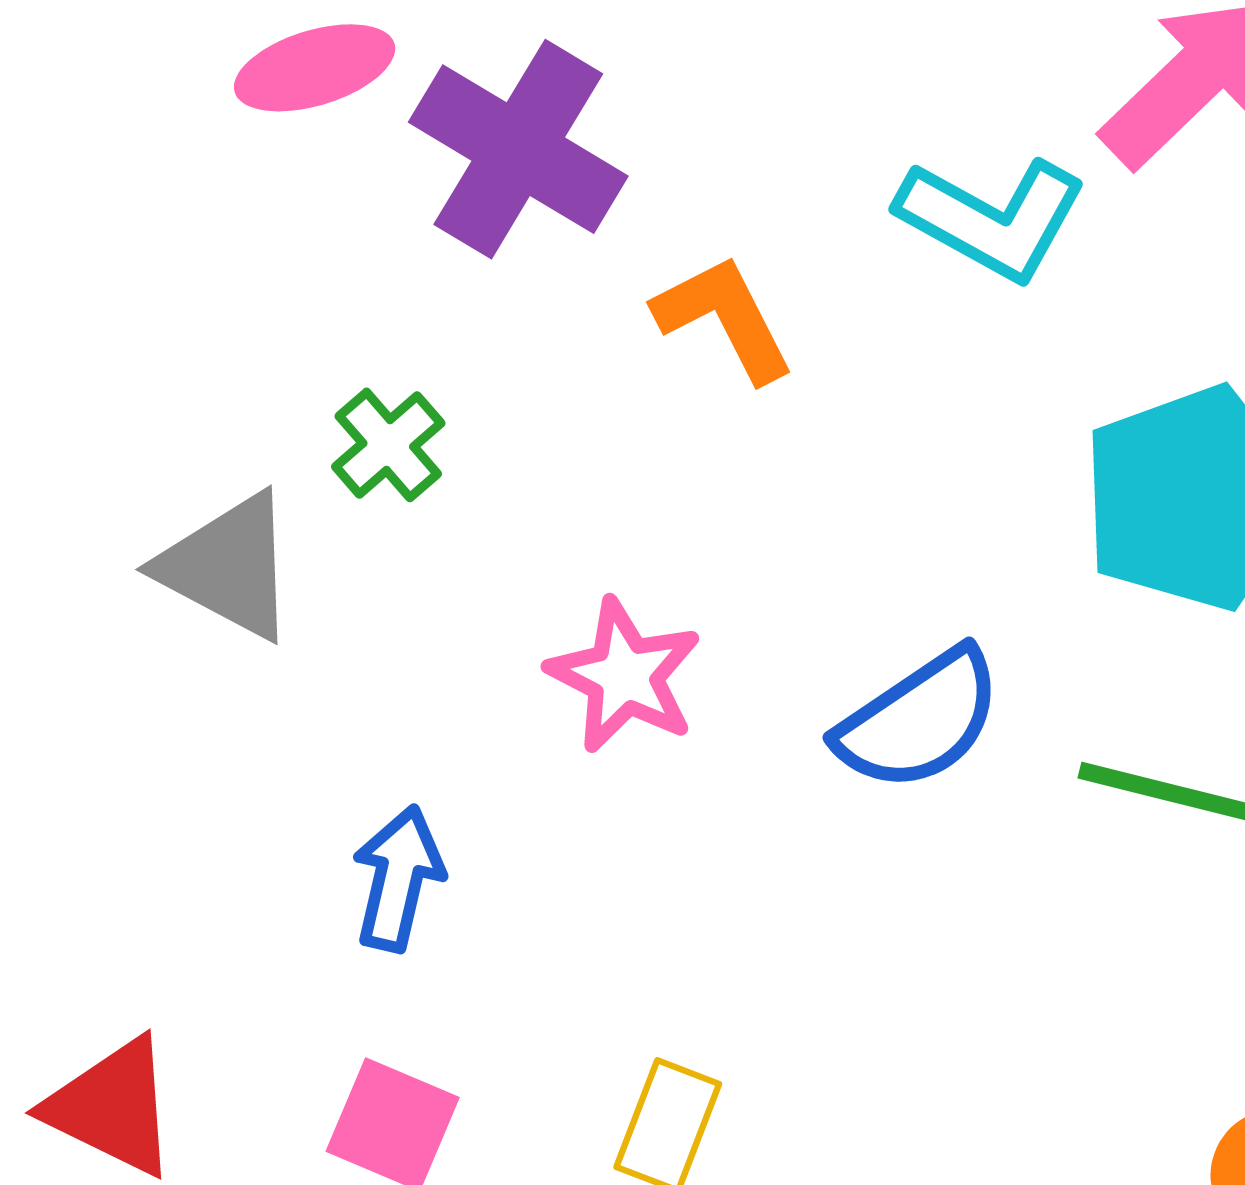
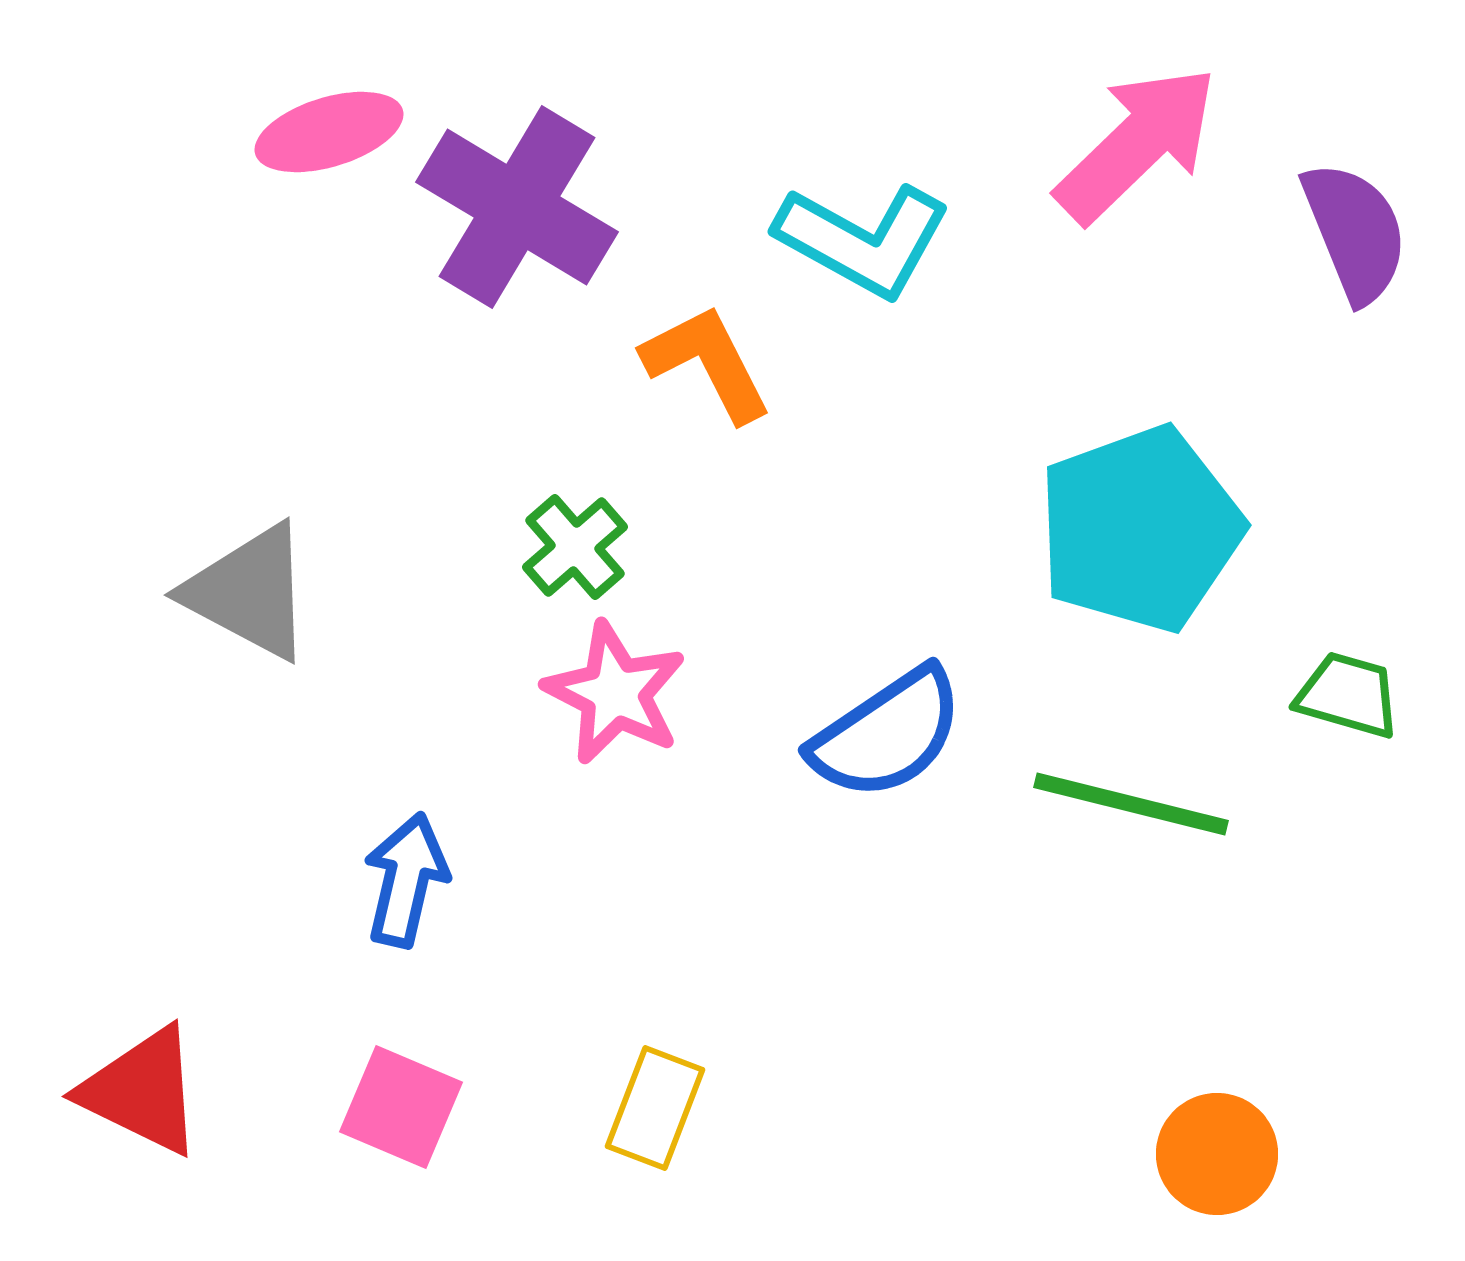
cyan L-shape: (992, 218) -> (863, 240), moved
green cross: (388, 445) -> (575, 547), moved

